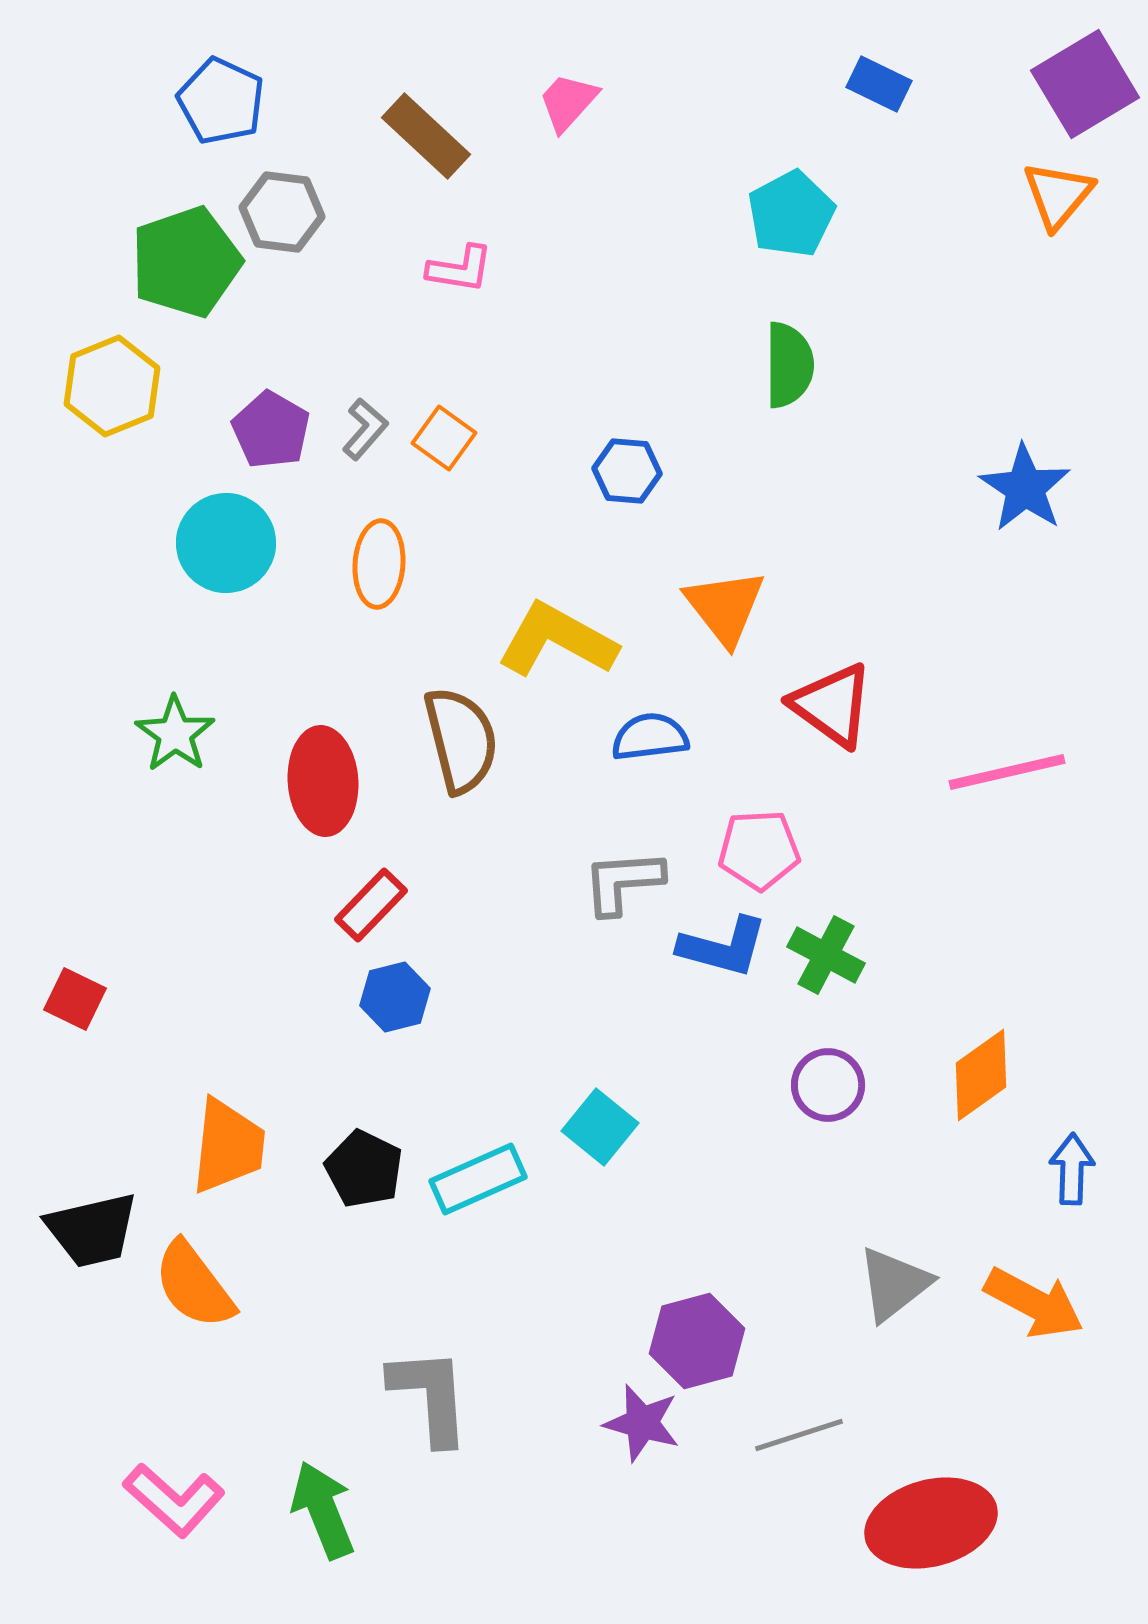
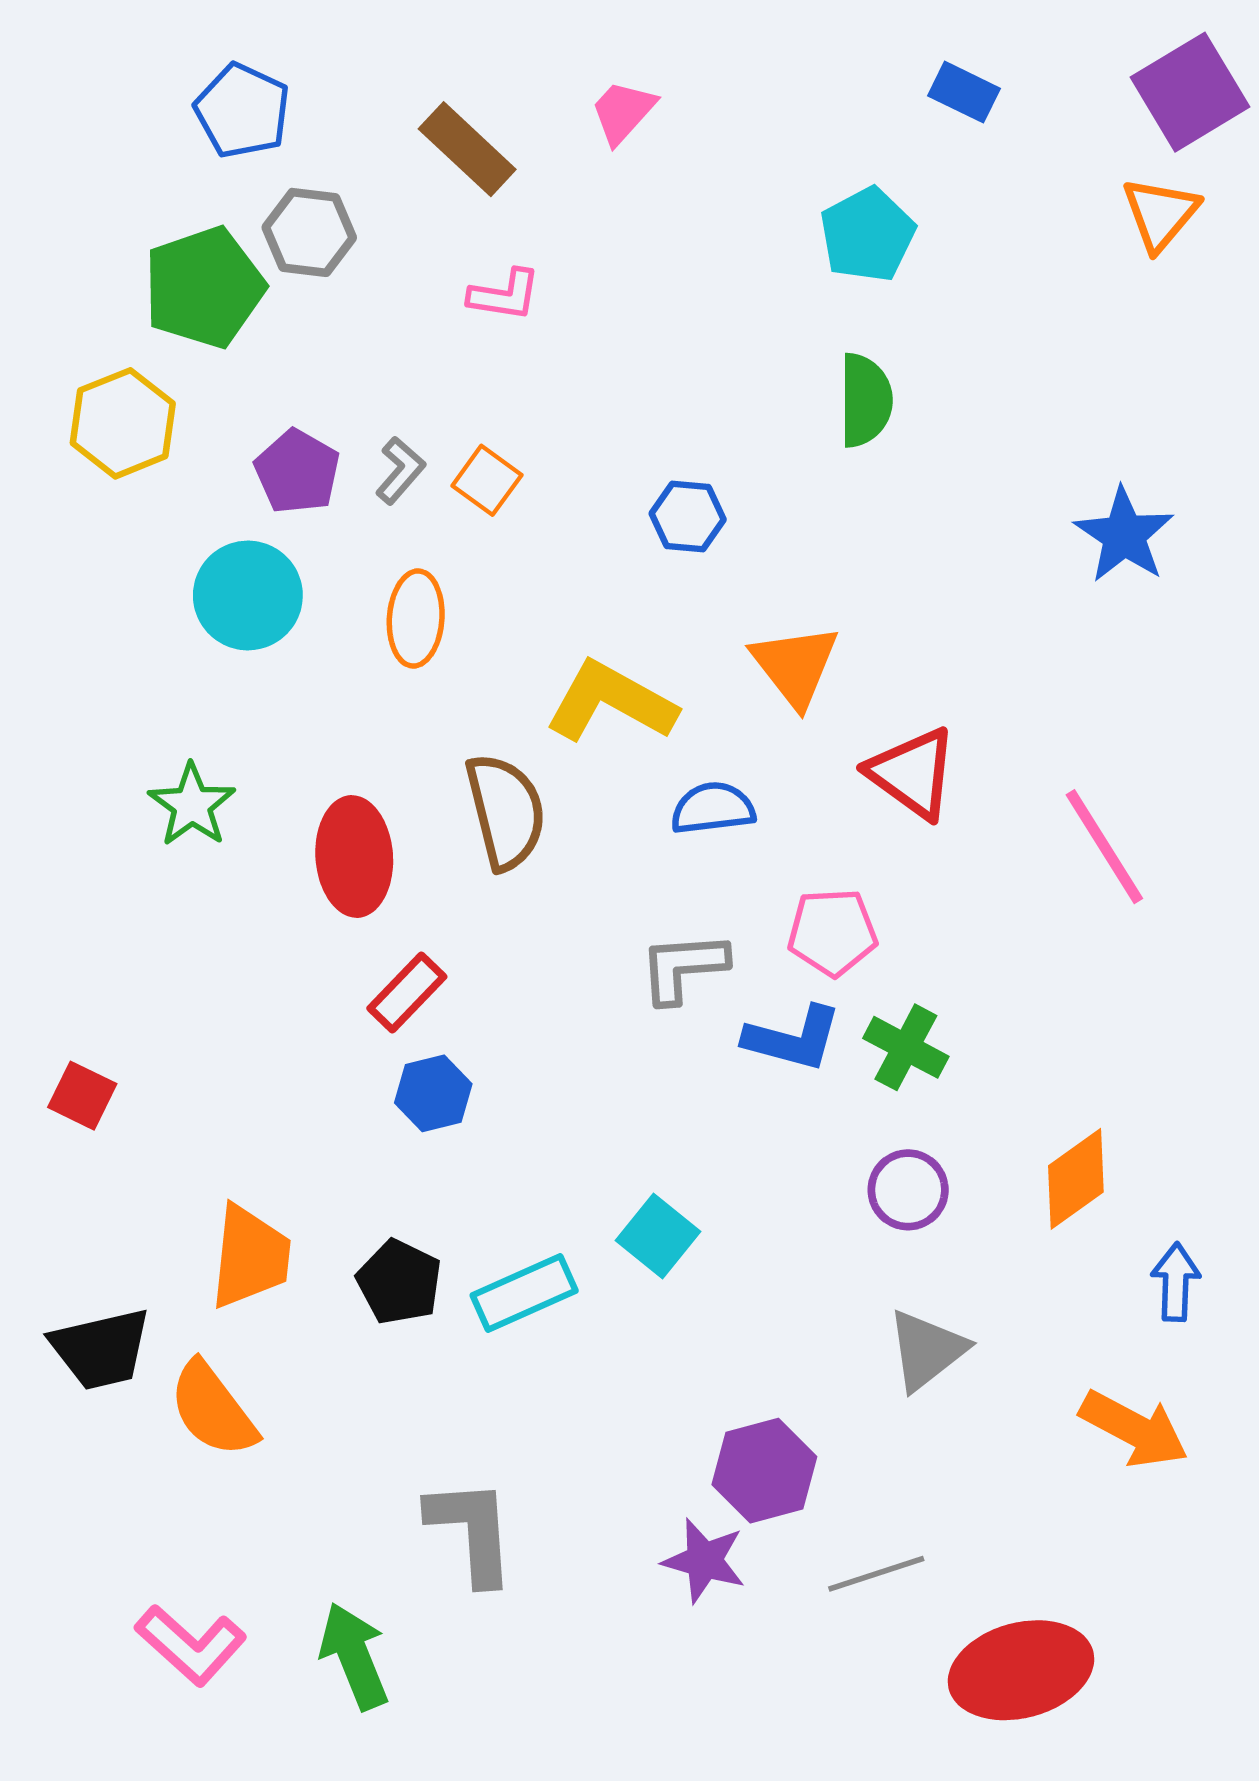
pink line: (1007, 772) -> (1104, 847), turned 71
gray triangle: (894, 1284) -> (927, 1350), moved

